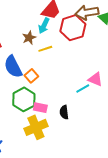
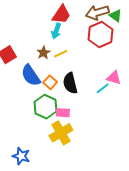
red hexagon: (73, 28) -> (101, 34), moved
brown star: (29, 38) -> (43, 53), moved
black semicircle: (64, 112) -> (70, 83), moved, size x1.5

